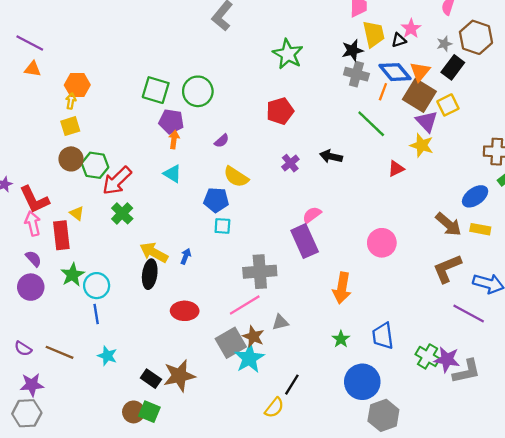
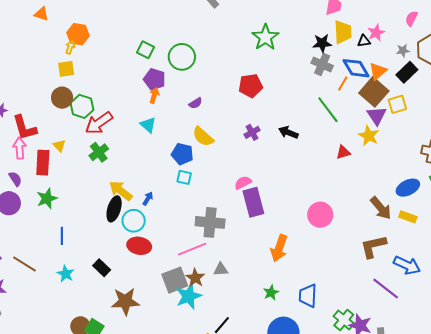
green square: (156, 90) -> (145, 50), size x0.7
pink semicircle: (312, 215) -> (243, 183), moved
cyan circle: (97, 286) -> (134, 221), moved
black rectangle: (151, 379) -> (102, 268), moved

